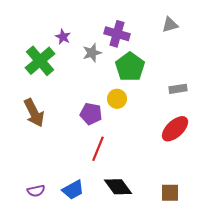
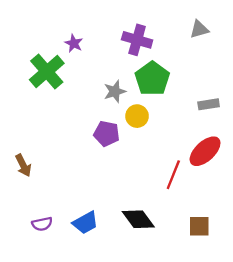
gray star: (92, 53) -> (115, 91), moved
brown arrow: (34, 113) -> (23, 165), moved, size x0.7
red line: (98, 149) -> (173, 175), moved

